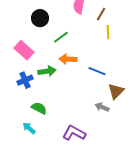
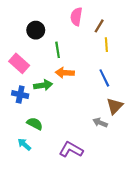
green line: (61, 37) -> (58, 50), turned -63
blue line: (97, 71) -> (104, 78), moved, turned 42
blue cross: (25, 80) -> (20, 95), turned 35

